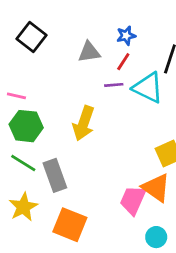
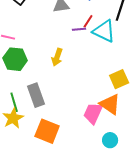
red line: (123, 62) -> (88, 21), moved
yellow arrow: (84, 123) -> (57, 57), size x0.7
green line: (23, 163) -> (14, 102), moved, turned 42

